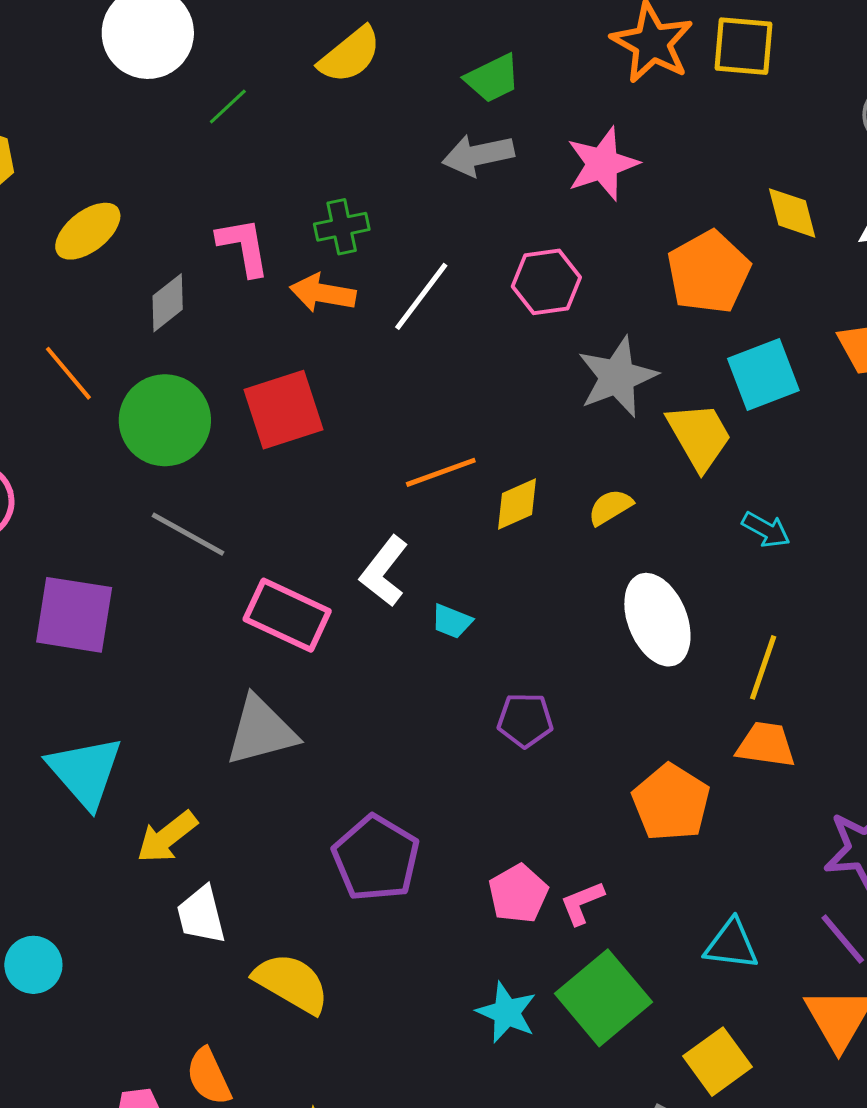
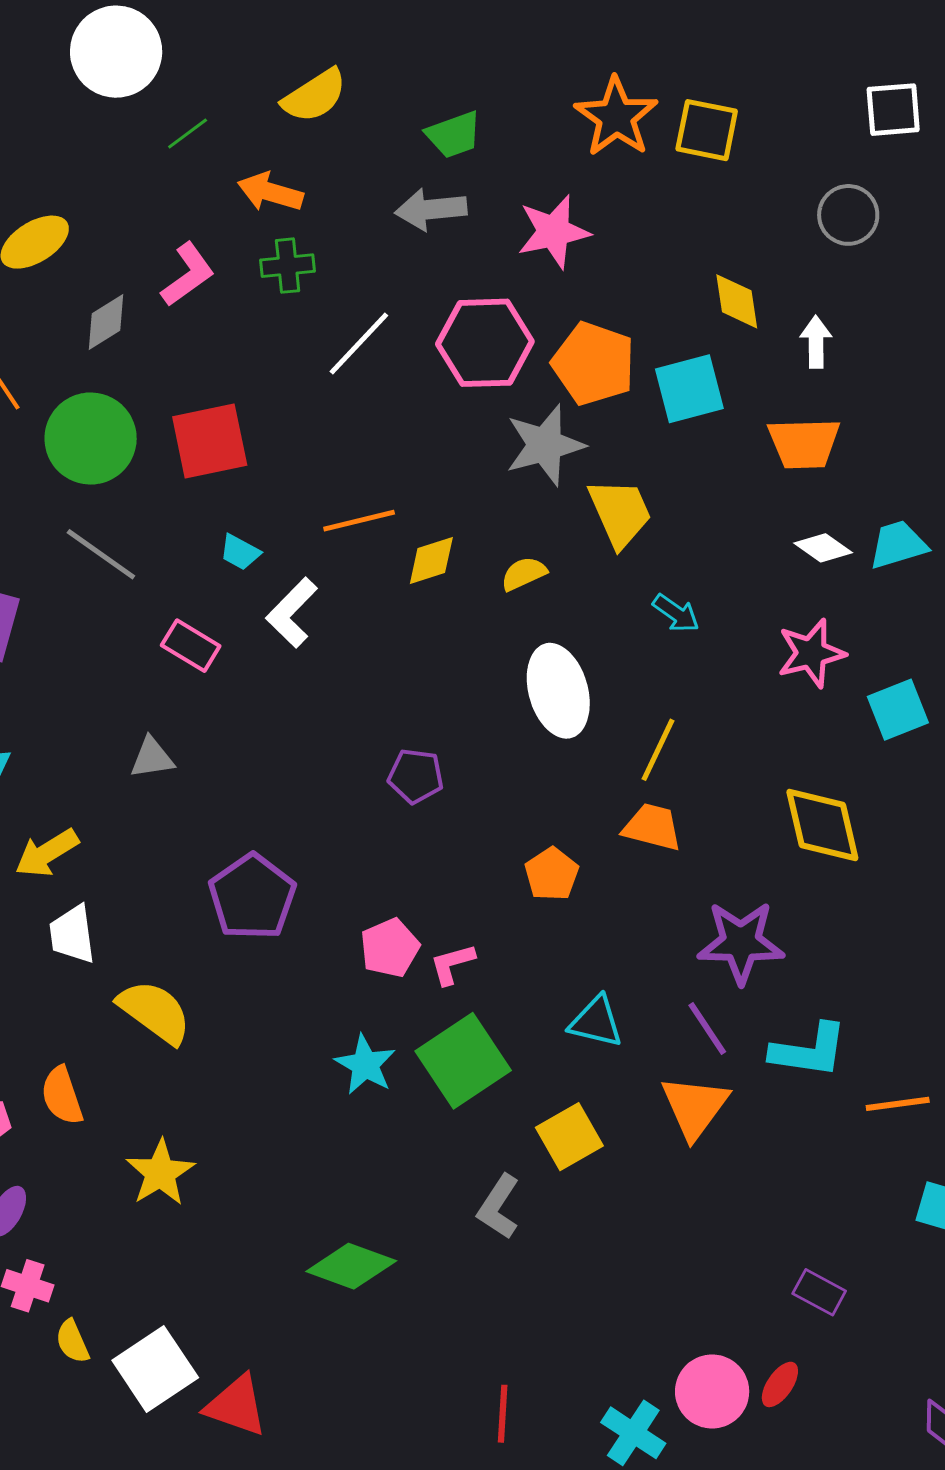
pink L-shape: (243, 247) -> (188, 275), turned 58
orange pentagon: (709, 272) -> (594, 364), moved, turned -30
pink hexagon: (546, 282) -> (485, 343), size x1.4
orange arrow: (323, 293) -> (270, 192), moved
cyan square: (763, 375) -> (689, 389), moved
pink rectangle: (287, 615) -> (191, 646), size x0.7
cyan trapezoid: (452, 621) -> (240, 552), moved
gray triangle: (261, 731) -> (152, 758), size x0.6
orange pentagon: (671, 803) -> (552, 874), size x0.7

